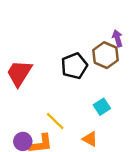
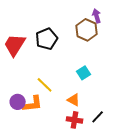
black pentagon: (74, 66) -> (47, 39), moved

